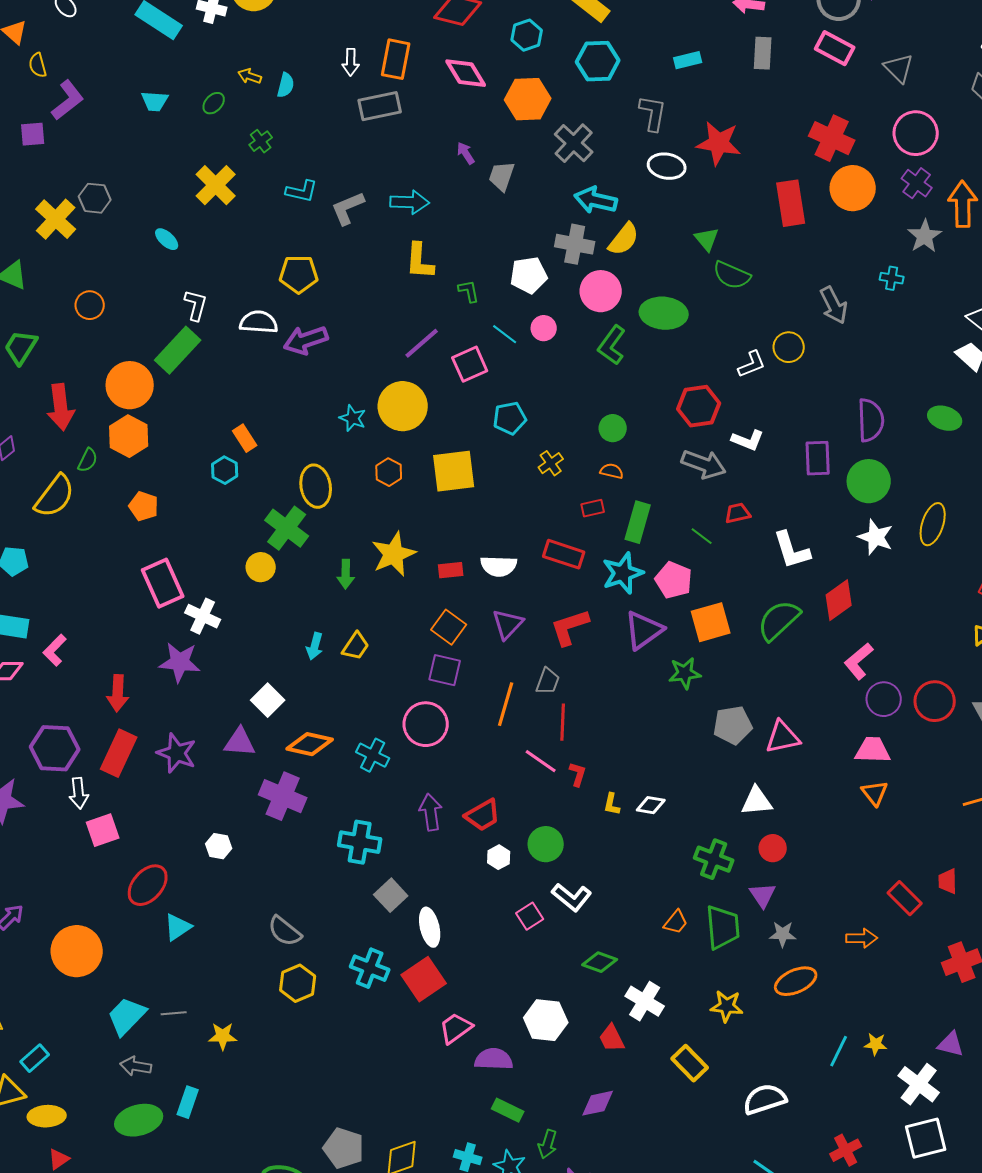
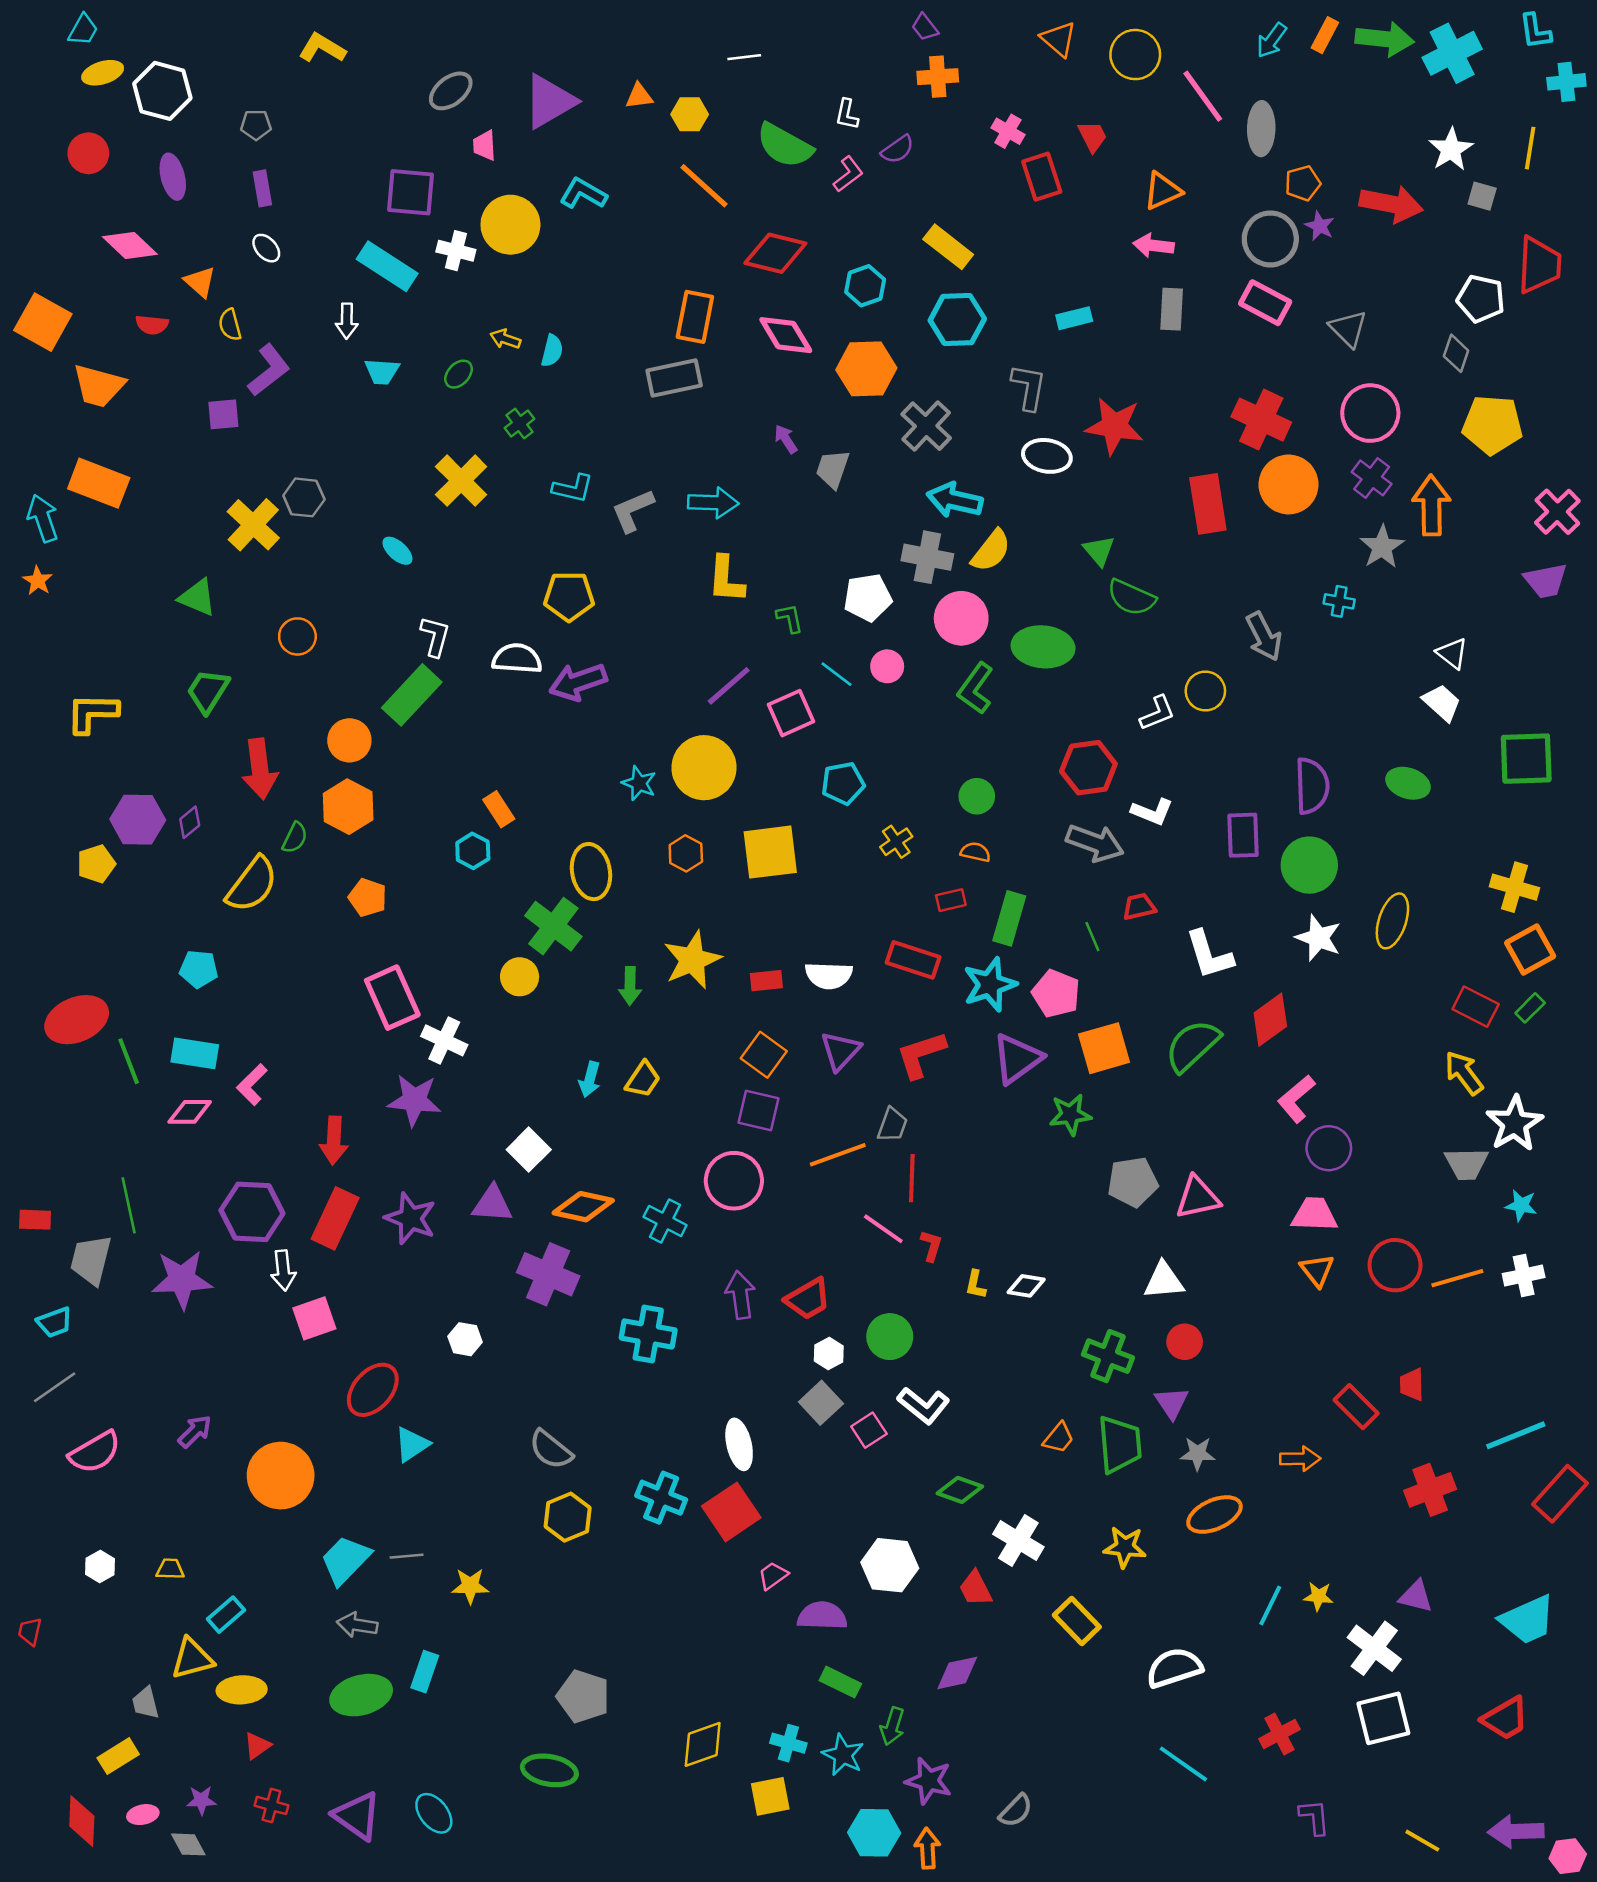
white arrow: (351, 62) -> (347, 321), moved
orange circle: (130, 385) -> (349, 740), size x0.7
green line: (702, 536) -> (1092, 937), turned 30
red circle: (935, 701) -> (1395, 1265), moved
orange line: (506, 704) -> (838, 1155), turned 54
gray square: (391, 895) -> (821, 1403), moved
pink trapezoid: (456, 1028) -> (773, 1576), size x0.7
gray pentagon: (344, 1148) -> (583, 1696), moved

